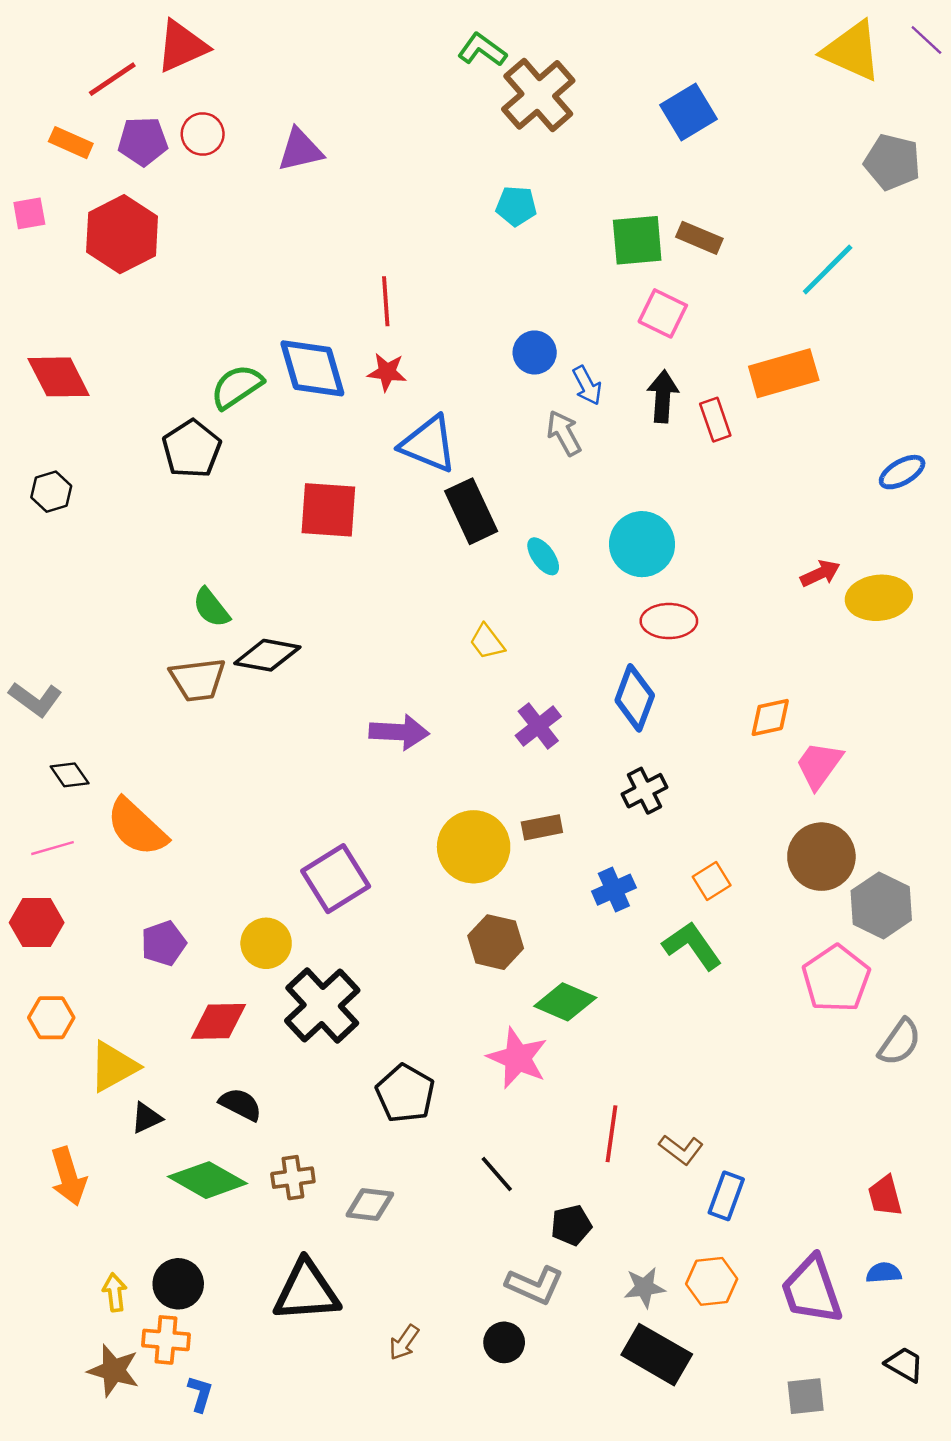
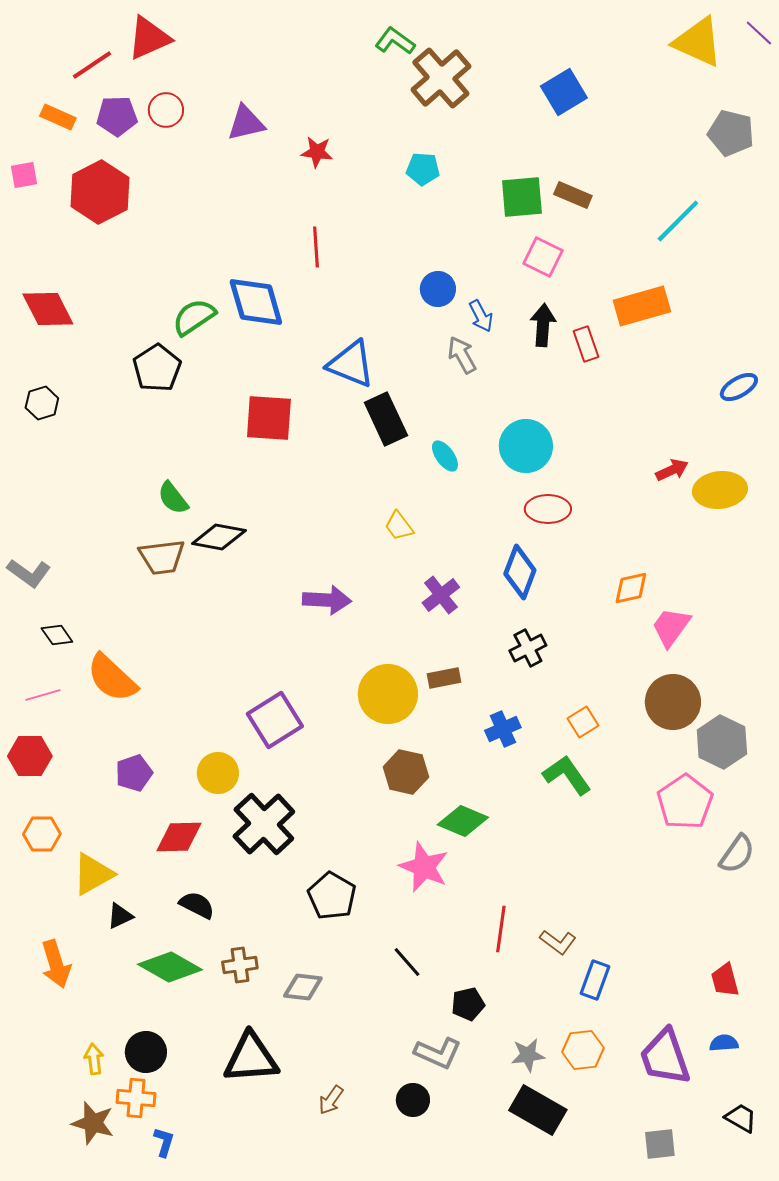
red star: (387, 372) -> (317, 152), moved

